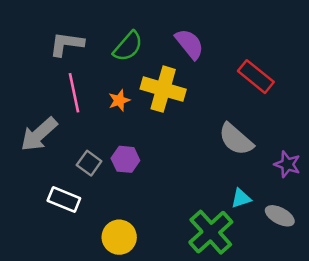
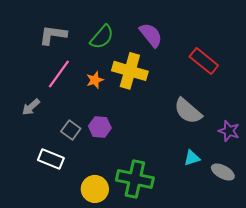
pink line: (74, 93) -> (59, 74), turned 48
gray arrow: (39, 134) -> (31, 107), size x0.6
green cross: (211, 232) -> (135, 179), moved, turned -36

